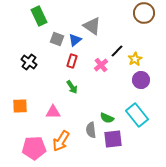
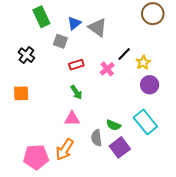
blue triangle: (75, 40) -> (74, 23), moved
red rectangle: (72, 61) -> (76, 65), turned 56
black cross: (29, 62) -> (26, 55), moved
orange square: (20, 106) -> (21, 93), moved
pink triangle: (53, 112) -> (72, 119), moved
purple square: (113, 139) -> (120, 147), turned -30

